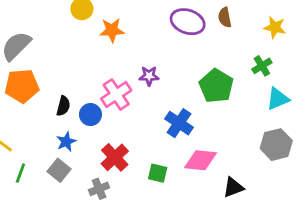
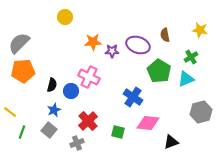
brown semicircle: (225, 17) -> (165, 35), moved
purple ellipse: (188, 22) -> (138, 45), moved
orange star: (112, 30) -> (93, 42), moved
purple star: (149, 76) -> (112, 51), moved
pink cross: (116, 95) -> (89, 77), turned -30
cyan triangle: (278, 99) -> (186, 79), moved

